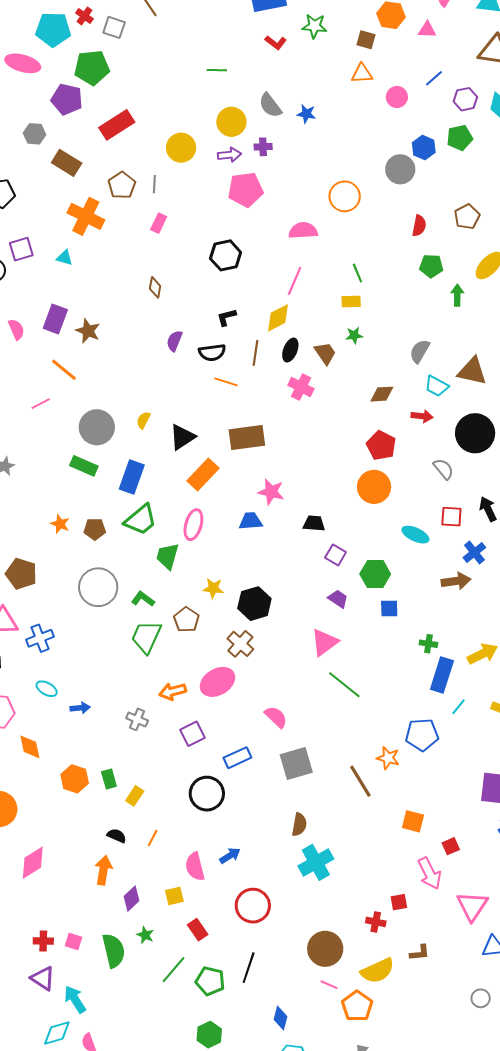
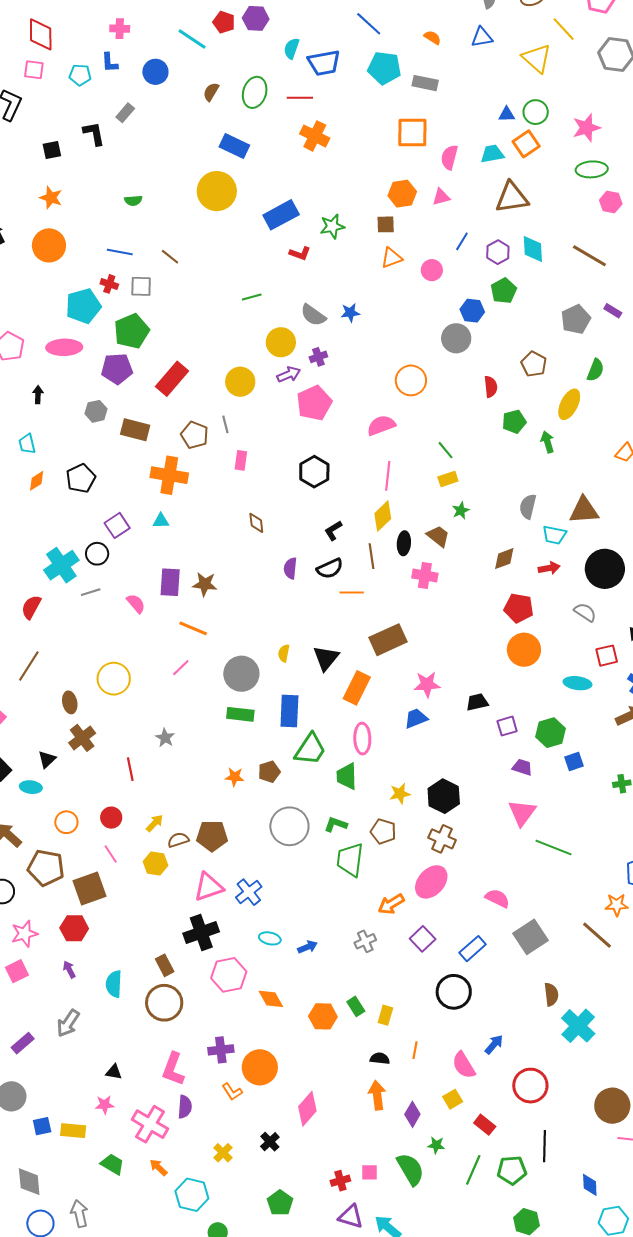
purple square: (336, 555) -> (507, 726), turned -30
gray cross: (137, 719) -> (365, 941), turned -30

